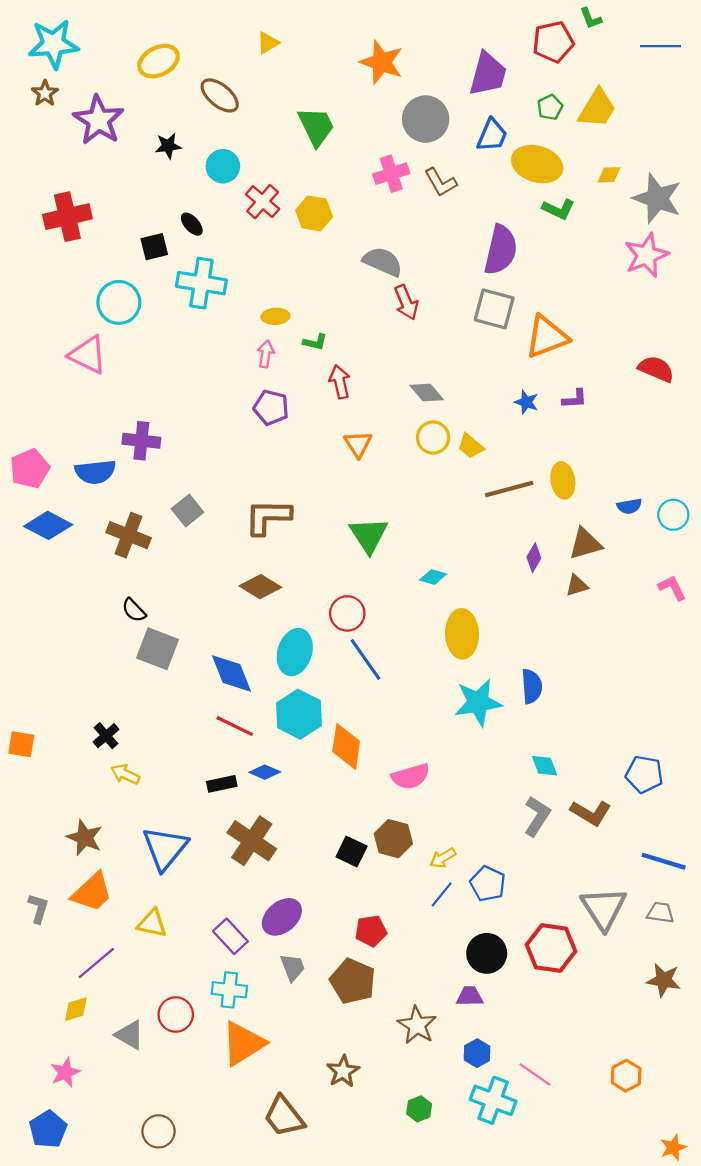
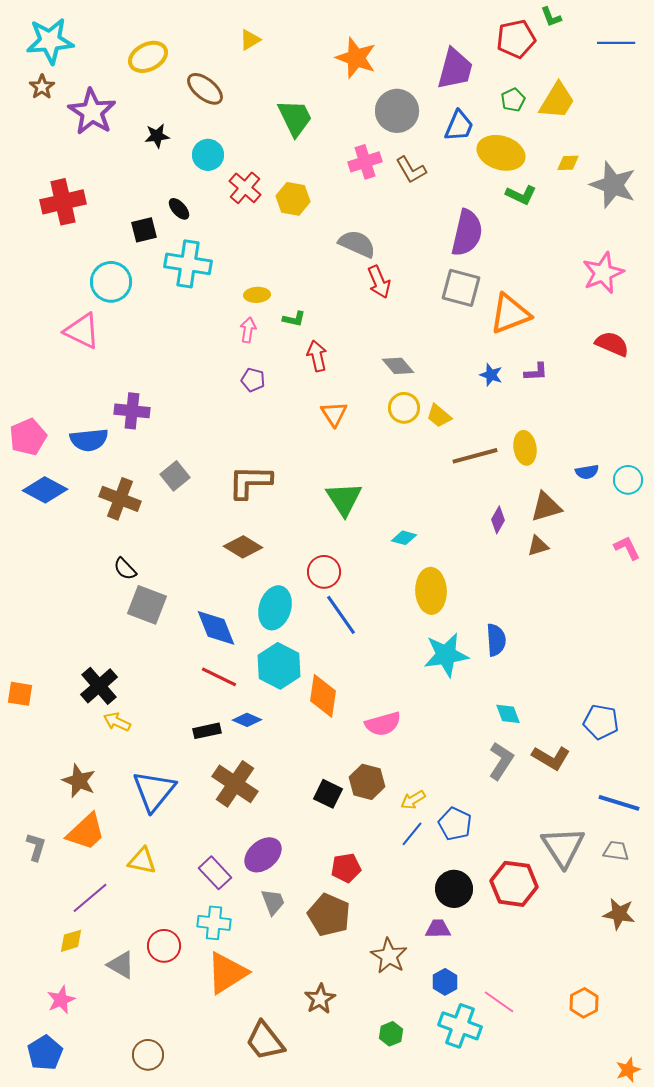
pink star: (646, 255) -> (603, 273), moved
purple pentagon: (271, 408) -> (253, 380), size x0.7
black cross: (106, 736) -> (99, 686), size x1.5

